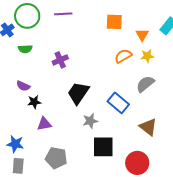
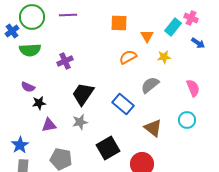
green semicircle: (25, 49) -> (30, 50), size x1.5
yellow star: (147, 56) -> (164, 57), moved
gray star: (90, 121) -> (80, 122), moved
blue star: (15, 144) -> (20, 145), turned 30
black square: (103, 147) -> (108, 148), turned -30

